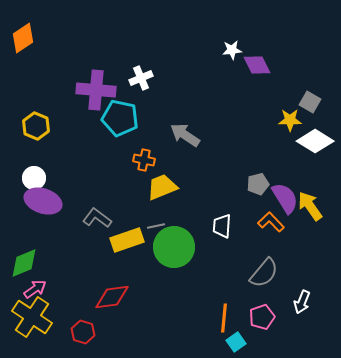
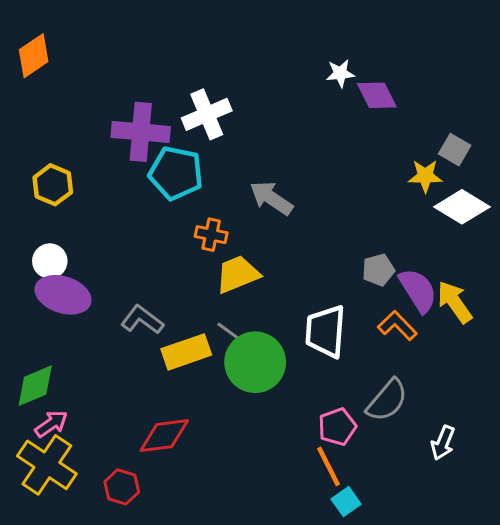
white cross: (141, 78) -> (207, 114), size x1.4
gray line: (156, 226) -> (229, 331), turned 48
white trapezoid: (222, 226) -> (326, 331), size x1.5
pink pentagon: (262, 317) -> (337, 427), moved
orange line: (224, 318) -> (328, 466), turned -32

